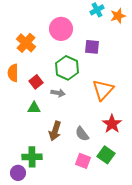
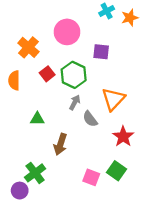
red square: (36, 82) -> (47, 74), moved
gray arrow: (58, 93) -> (75, 102), moved, turned -72
gray semicircle: (82, 134) -> (90, 119), moved
green cross: (32, 157) -> (35, 173), turned -36

